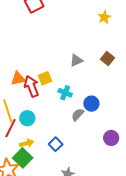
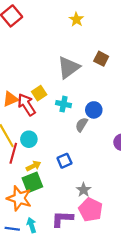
yellow star: (104, 17) -> (76, 19), moved
gray triangle: (76, 60) -> (69, 67), size x1.6
blue square: (56, 144) -> (64, 161), turned 32
green square: (23, 158) -> (32, 182), turned 36

